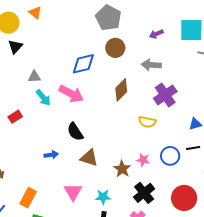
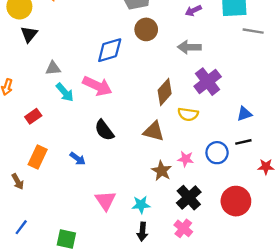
brown diamond: (121, 90) -> (165, 92), moved
blue arrow: (51, 155) -> (78, 159), turned 48
brown triangle: (89, 158) -> (154, 131), moved
orange rectangle: (28, 198) -> (38, 157), moved

